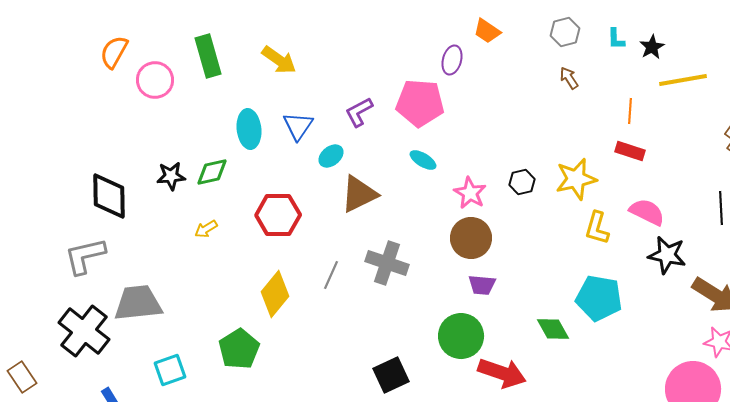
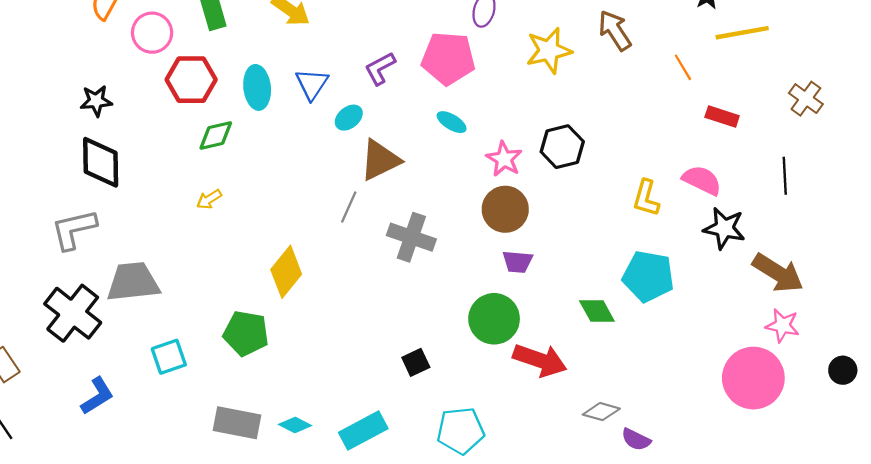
brown arrow: (569, 78) -> (615, 30), size x1.6
orange line: (630, 111) -> (683, 67), turned -35
red rectangle: (630, 151) -> (722, 116), moved
black star: (171, 176) -> (96, 101), moved
yellow star: (576, 179) -> (549, 51), moved
black hexagon: (522, 182) -> (562, 147), size x1.5
red hexagon: (278, 215) -> (191, 80), moved
gray line: (331, 275) -> (349, 207), moved
green pentagon: (239, 349) -> (246, 333), turned -30
black square: (391, 375) -> (416, 362), size x0.7

